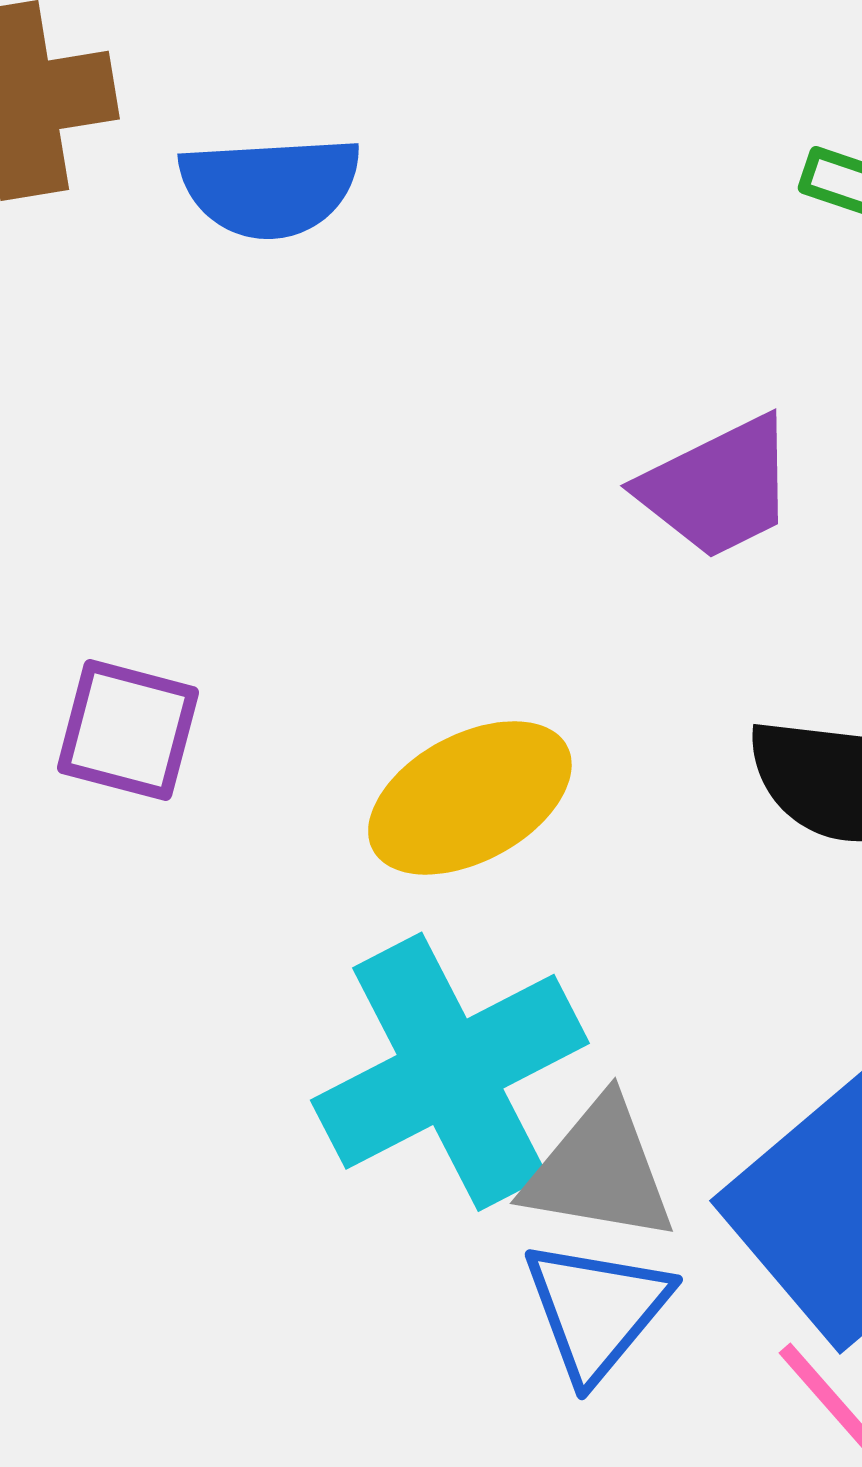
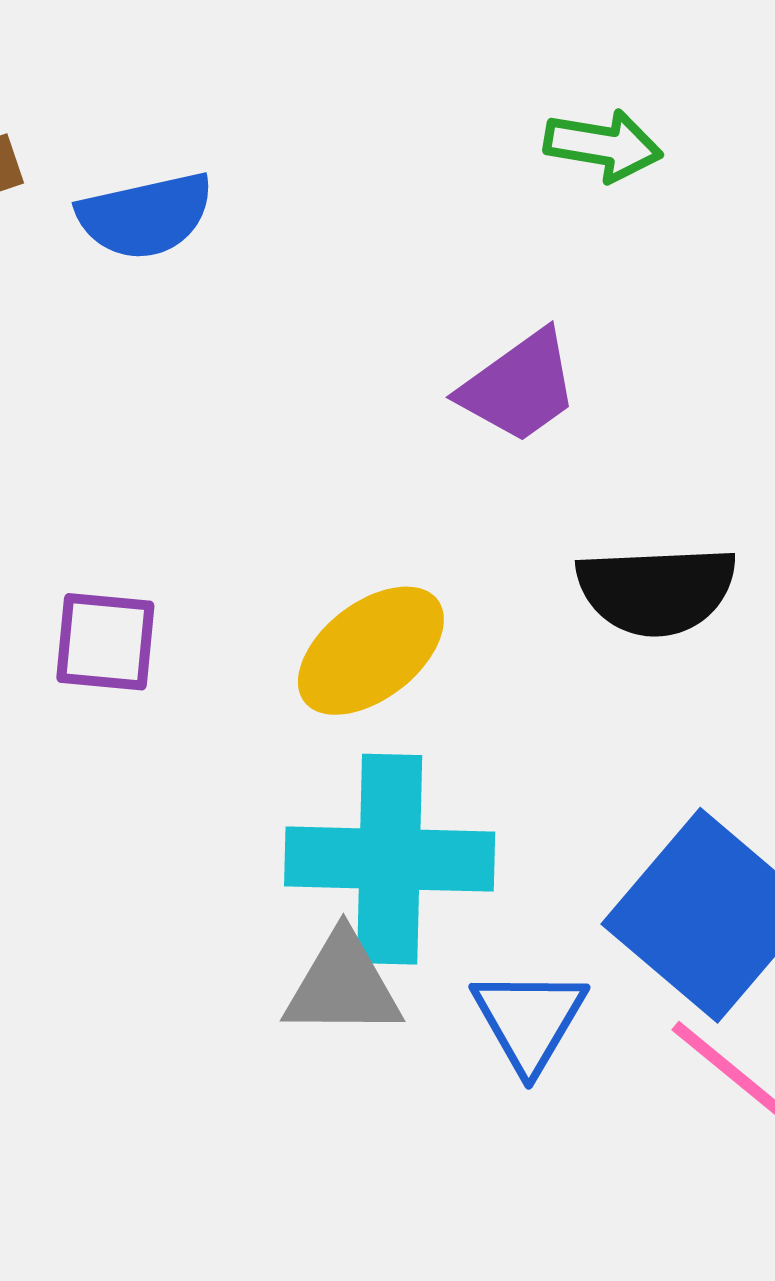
cyan cross: (450, 1072) -> (390, 859), turned 38
gray triangle: (599, 1171) -> (343, 985), moved

